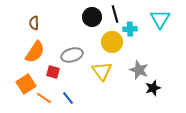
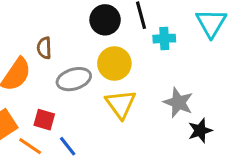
brown semicircle: (34, 23) -> (44, 48), moved
yellow circle: (112, 42) -> (114, 64), moved
red square: (53, 72) -> (44, 120), moved

